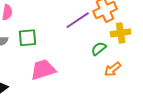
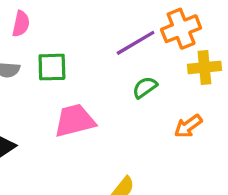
green semicircle: (99, 49) -> (145, 87), moved

